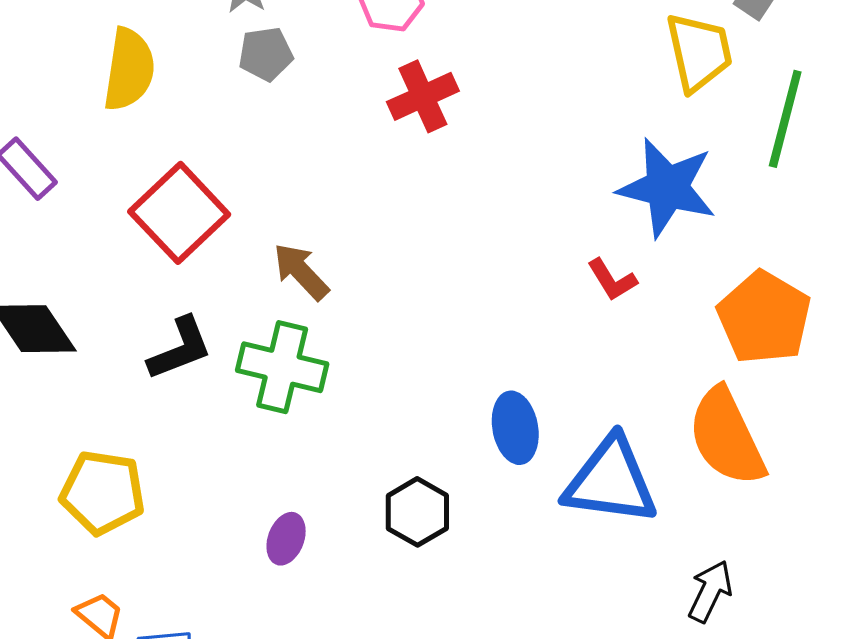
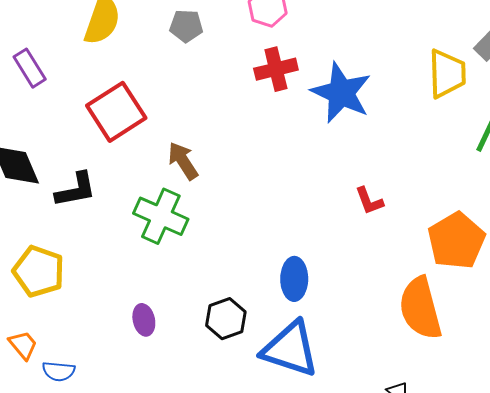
blue star: (667, 188) -> (341, 93), moved
black L-shape: (180, 349) -> (76, 190), moved
blue triangle: (611, 481) -> (290, 349), moved
purple ellipse: (286, 539) -> (144, 320), turned -44

